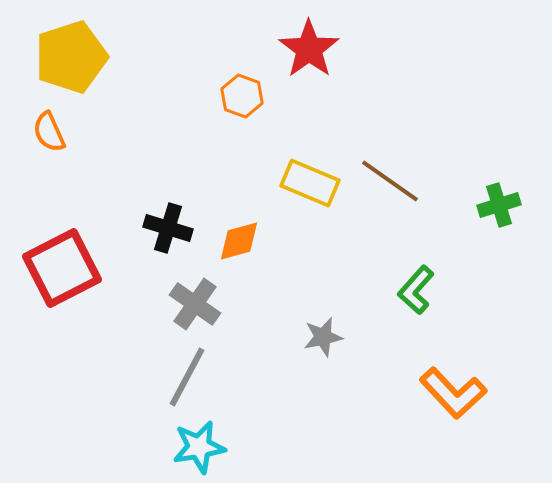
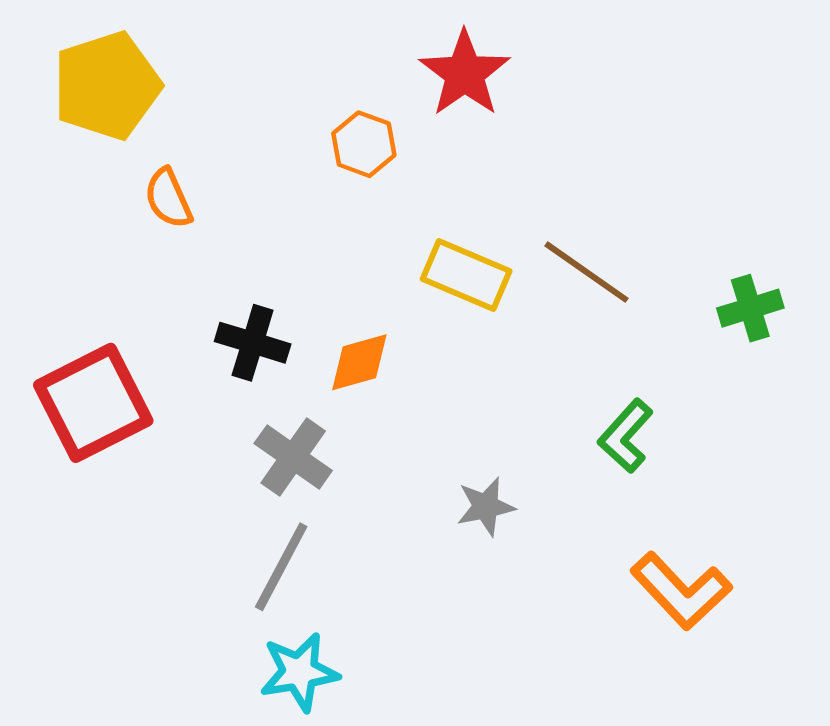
orange semicircle: (49, 132) -> (168, 198), moved

